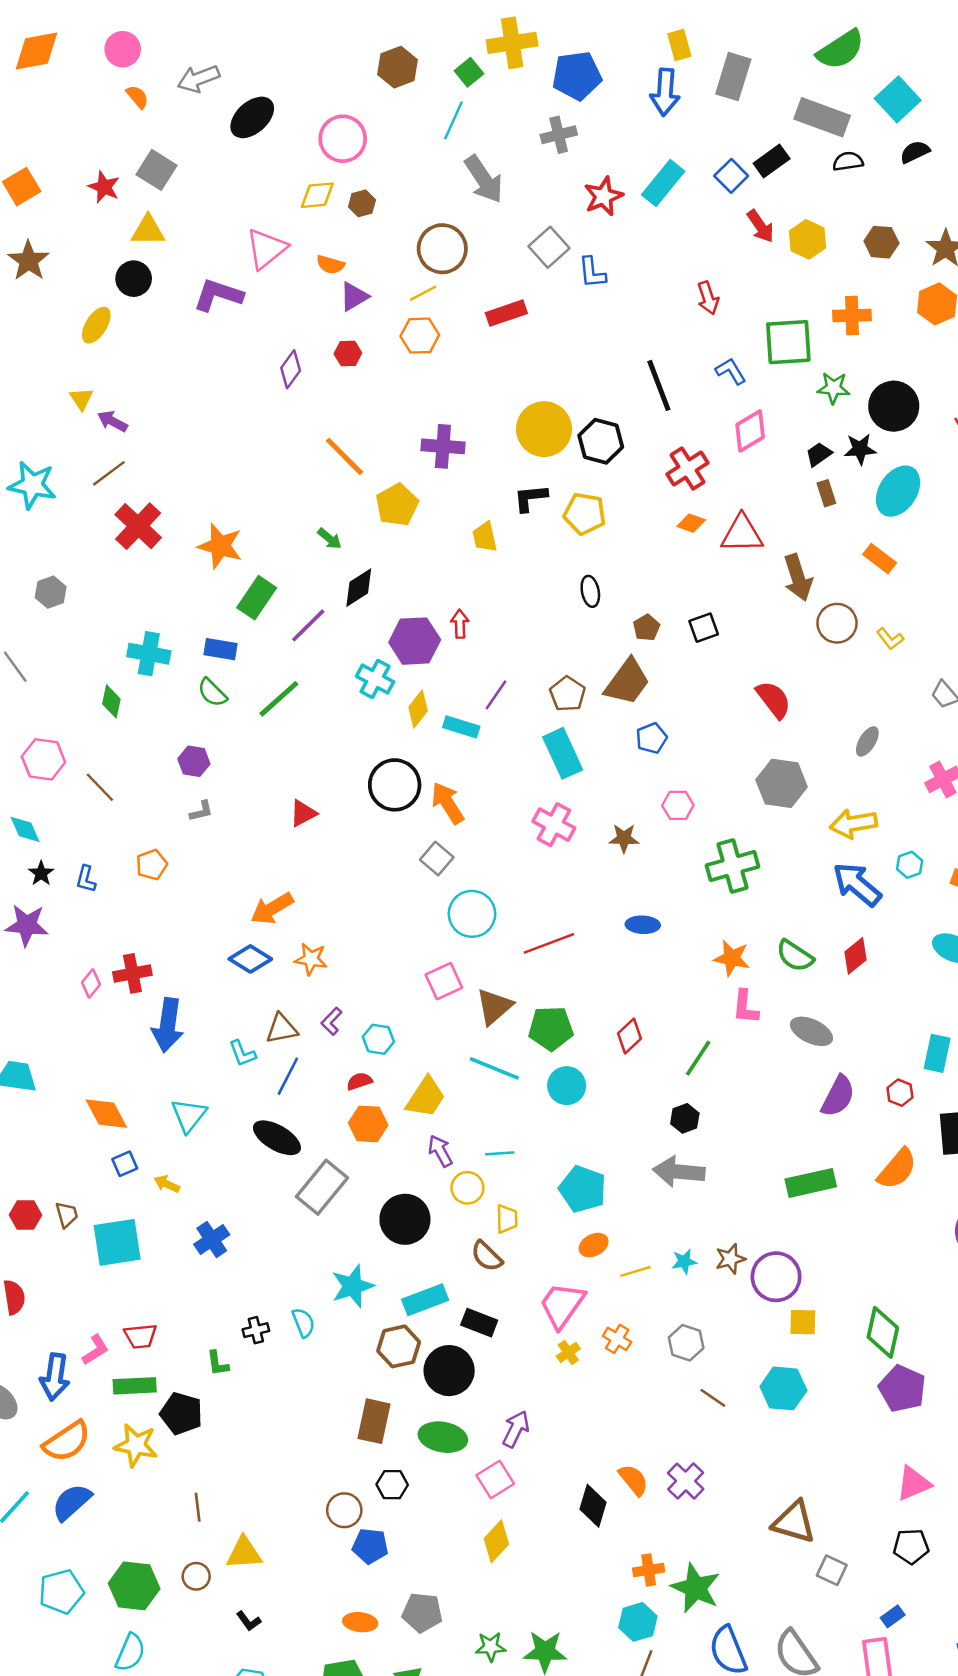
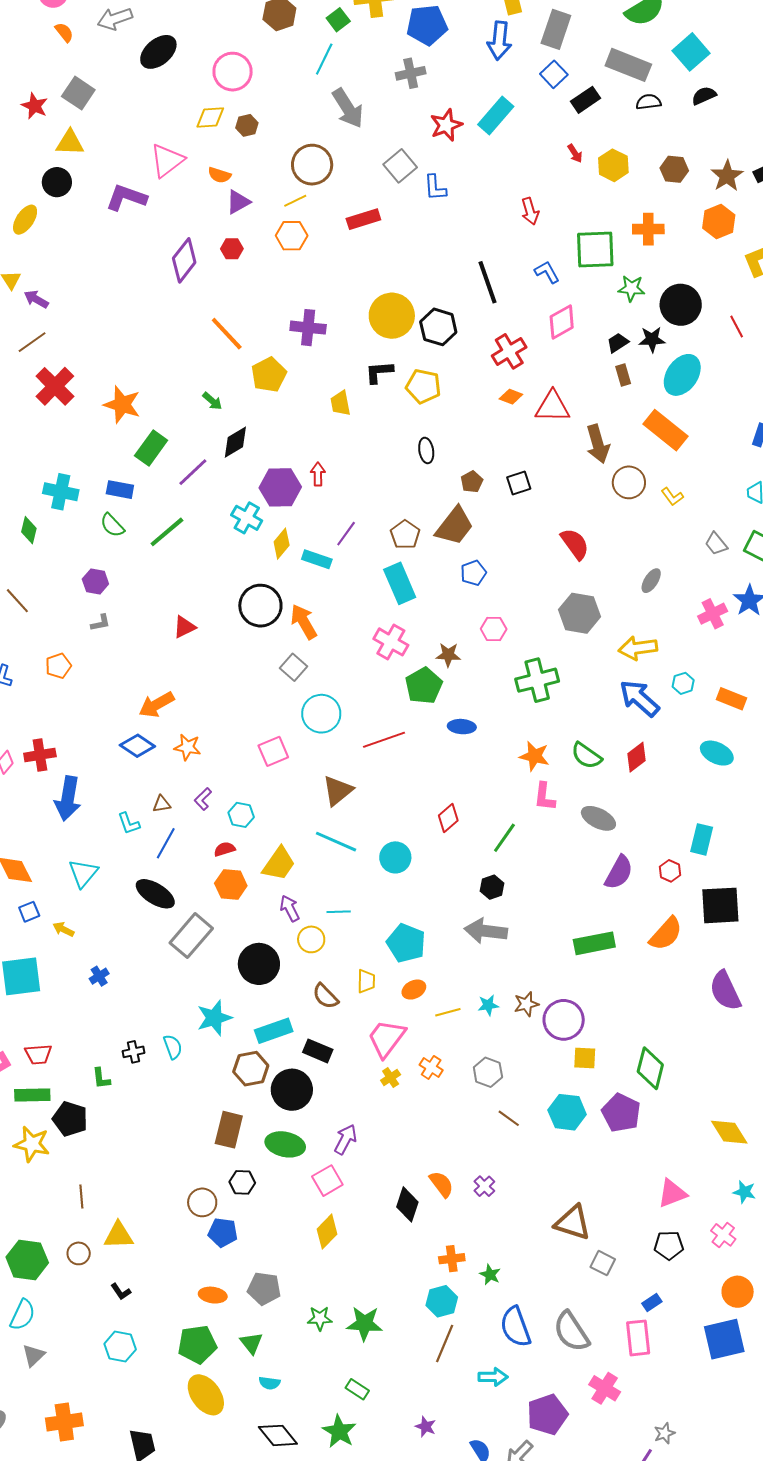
blue square: (731, 176) -> (554, 74), moved
red arrow: (760, 226) -> (575, 153), size x0.7
purple diamond: (291, 369) -> (184, 260), size x1.4
orange rectangle: (880, 559) -> (666, 430), size x1.6
pink square: (444, 981) -> (273, 751), moved
green pentagon: (551, 1028) -> (424, 686), moved, turned -30
brown triangle: (282, 1029) -> (162, 804), size x0.7
yellow trapezoid: (507, 1219) -> (366, 981), moved
blue cross: (212, 1239) -> (99, 976), size x0.7
purple pentagon: (902, 1389) -> (621, 1113), moved
purple cross: (686, 1481) -> (484, 1186), size x0.7
green star: (696, 1588) -> (490, 1275), size x0.5

